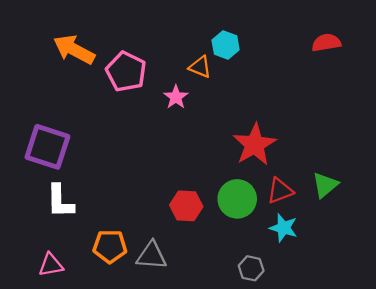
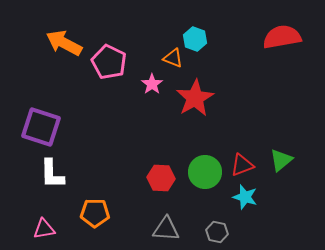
red semicircle: (326, 43) -> (282, 37), size x1.5
red star: (255, 144) -> (195, 98), moved
gray triangle: (152, 256) -> (166, 229), moved

